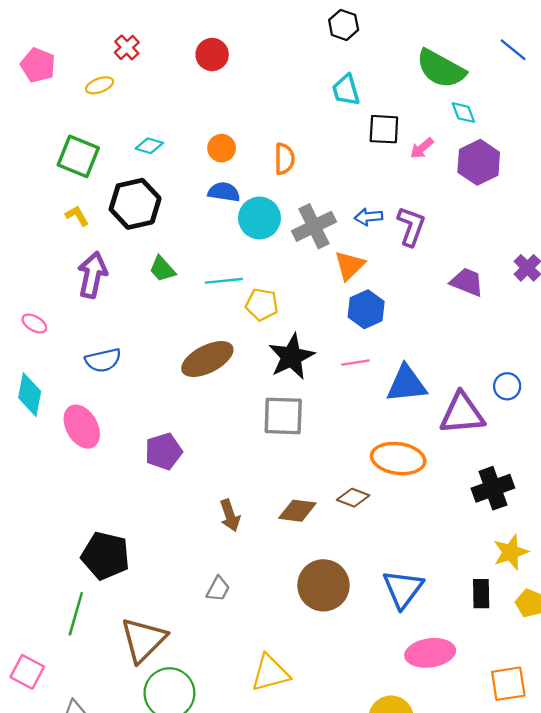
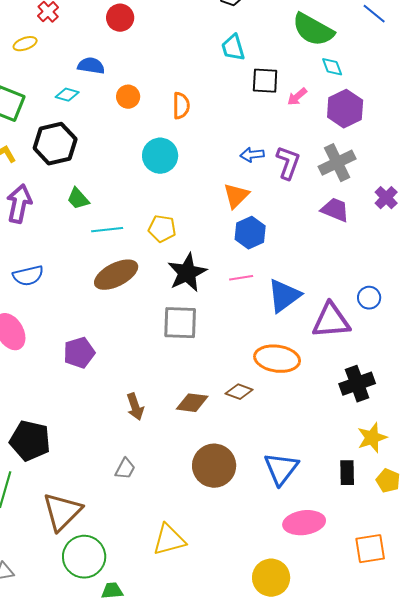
blue semicircle: (224, 192) -> (91, 66), moved
gray cross: (314, 226) -> (337, 163), moved
cyan line: (224, 281) -> (107, 230), moved
blue triangle: (406, 384) -> (284, 296), turned -30

